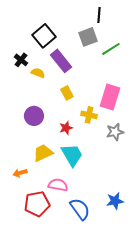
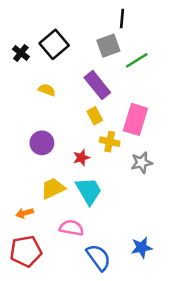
black cross: (21, 60) -> (21, 53), moved
purple rectangle: (61, 61) -> (97, 85), moved
yellow rectangle: (67, 93) -> (95, 116), moved
red pentagon: (37, 204) -> (26, 251), moved

